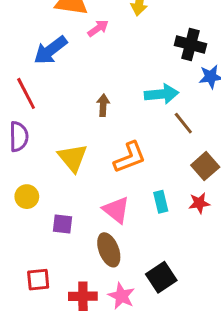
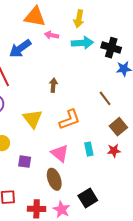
pink arrow: (98, 28) -> (51, 35), turned -136
cyan arrow: (162, 94) -> (82, 43), moved

